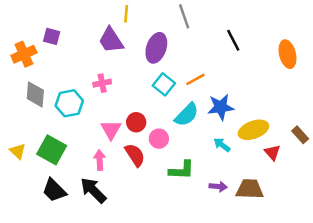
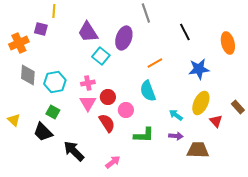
yellow line: (126, 14) -> (54, 11), moved
pink cross: (102, 83) -> (88, 83), moved
cyan square: (164, 84) -> (101, 56), moved
blue star: (221, 107) -> (199, 69), moved
cyan semicircle: (187, 115) -> (148, 91), turned 115
yellow ellipse: (253, 130) -> (201, 103), turned -45
green square: (52, 150) -> (53, 112), moved, size x0.6
pink arrow: (100, 160) -> (113, 162), moved, turned 56
purple arrow: (218, 187) -> (176, 136), moved
black trapezoid: (54, 190) -> (43, 132), moved

